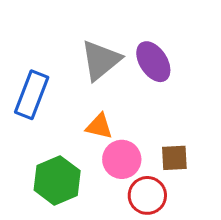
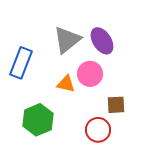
pink circle: (122, 159) -> (90, 74), moved

